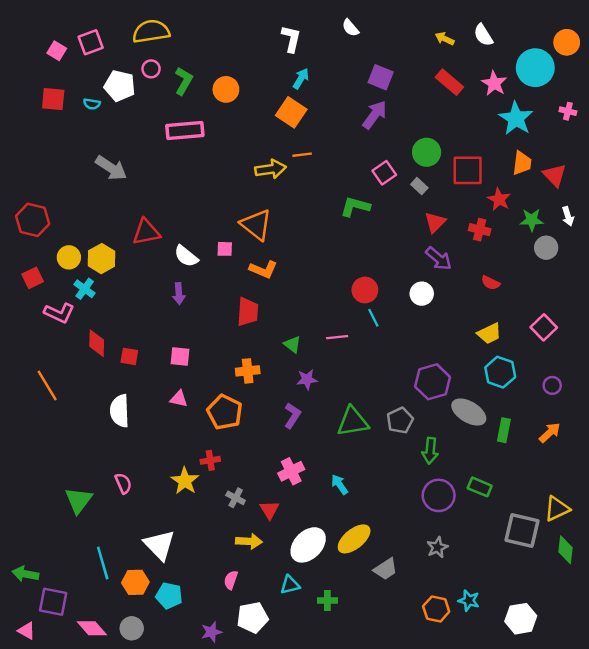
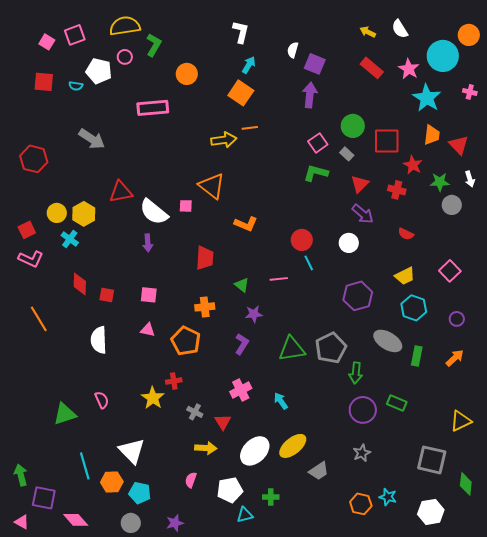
white semicircle: (350, 28) -> (293, 50), moved, turned 56
green L-shape: (184, 81) -> (154, 45), moved
purple arrow: (375, 115) -> (310, 95), turned -30
green L-shape: (355, 207) -> (316, 173), moved
red hexagon: (33, 220) -> (34, 159), moved
white semicircle: (186, 256) -> (154, 212), size x1.4
orange L-shape: (263, 269) -> (246, 224), moved
pink L-shape: (59, 313) -> (31, 259), moved
purple hexagon: (433, 382) -> (358, 296), moved
gray pentagon: (400, 420) -> (331, 348), size x1.4
green triangle: (79, 500) -> (65, 414), turned 35
gray square: (522, 530) -> (432, 460), moved
green diamond: (565, 550) -> (466, 484), moved
green arrow: (25, 574) -> (21, 475), turned 65
cyan triangle: (290, 585) -> (245, 515), moved
white pentagon: (253, 617) -> (230, 490), moved
gray circle: (132, 628) -> (131, 523), moved

